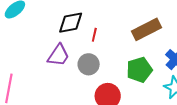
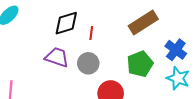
purple trapezoid: (58, 55) -> (57, 57), turned -100

